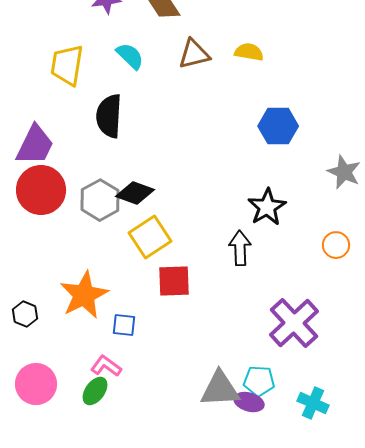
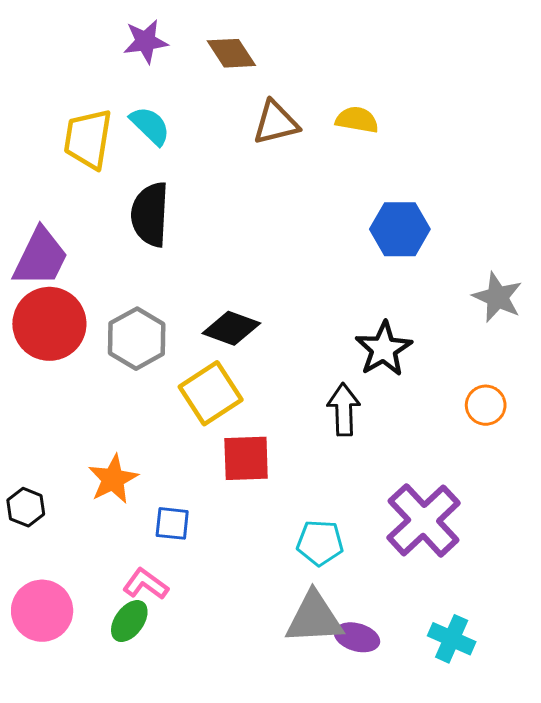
cyan semicircle: (130, 56) -> (150, 126), moved
black diamond: (135, 193) -> (231, 328), moved
orange star: (84, 295) -> (113, 479), size x0.7
cyan pentagon: (259, 381) -> (320, 543), moved

